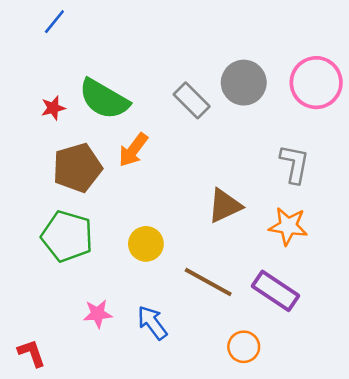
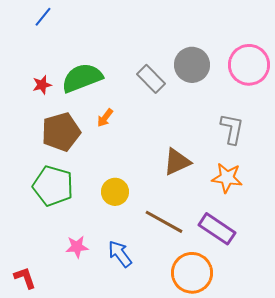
green semicircle: (104, 99) -> (82, 78), turned 129
orange arrow: (133, 150) -> (105, 118), size x0.7
orange circle: (244, 347) -> (192, 273), size x1.6

